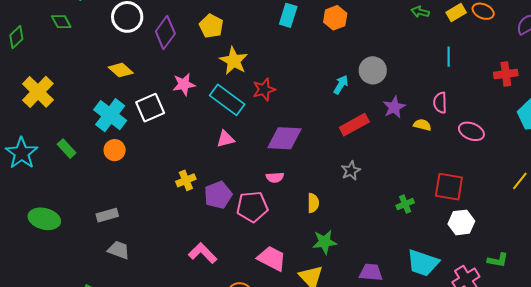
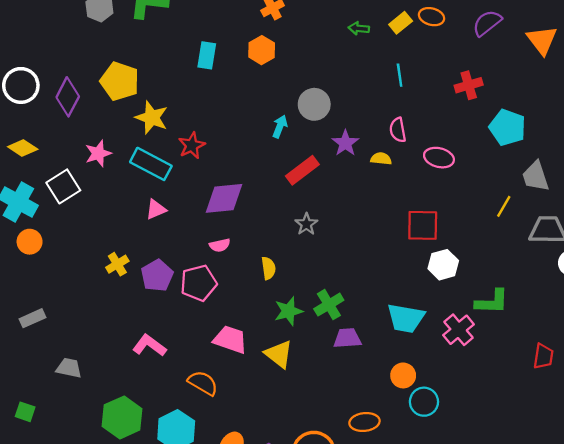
yellow pentagon: (211, 26) -> (120, 81), size x1.4
green cross: (405, 204) -> (329, 305), moved, size x1.4
gray trapezoid: (119, 250) -> (69, 368), moved
green L-shape: (498, 260) -> (492, 302), size x1.4

